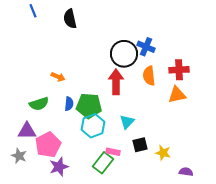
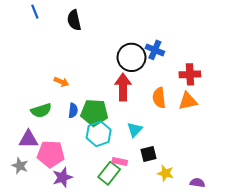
orange semicircle: (149, 76) -> (159, 98), moved
pink pentagon: (48, 145) -> (51, 154), turned 30
yellow star: (163, 153) -> (165, 173), moved

